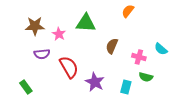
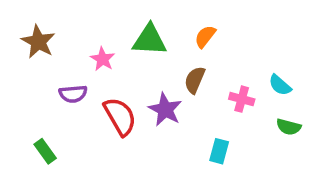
orange semicircle: (128, 11) -> (205, 36), moved
brown star: (35, 26) -> (38, 42), moved, turned 30
green semicircle: (146, 77) -> (289, 127), moved
purple star: (95, 82) -> (165, 109), moved

